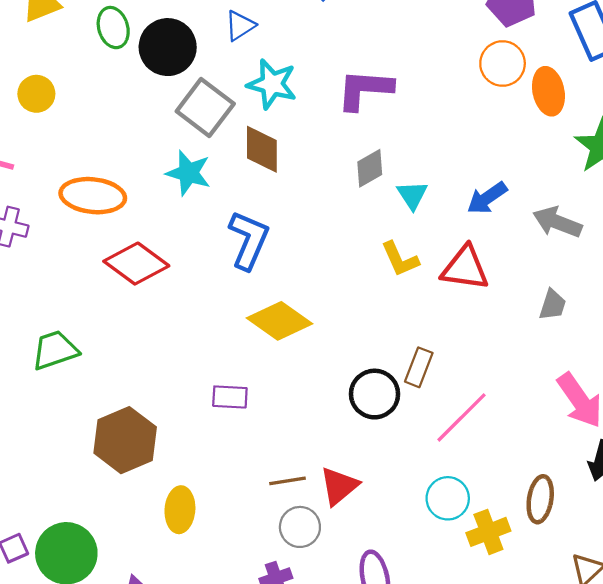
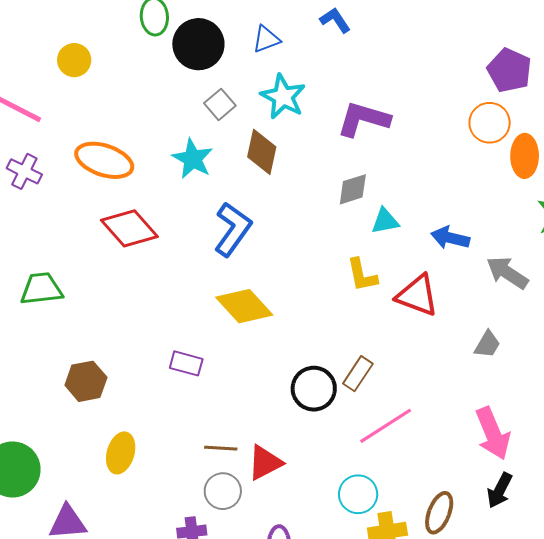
gray square: (205, 108) -> (220, 104), size x0.6
cyan triangle: (412, 195) -> (385, 221), turned 40
blue arrow: (487, 198) -> (450, 238), turned 36
brown hexagon: (125, 440) -> (86, 381), size x0.7

